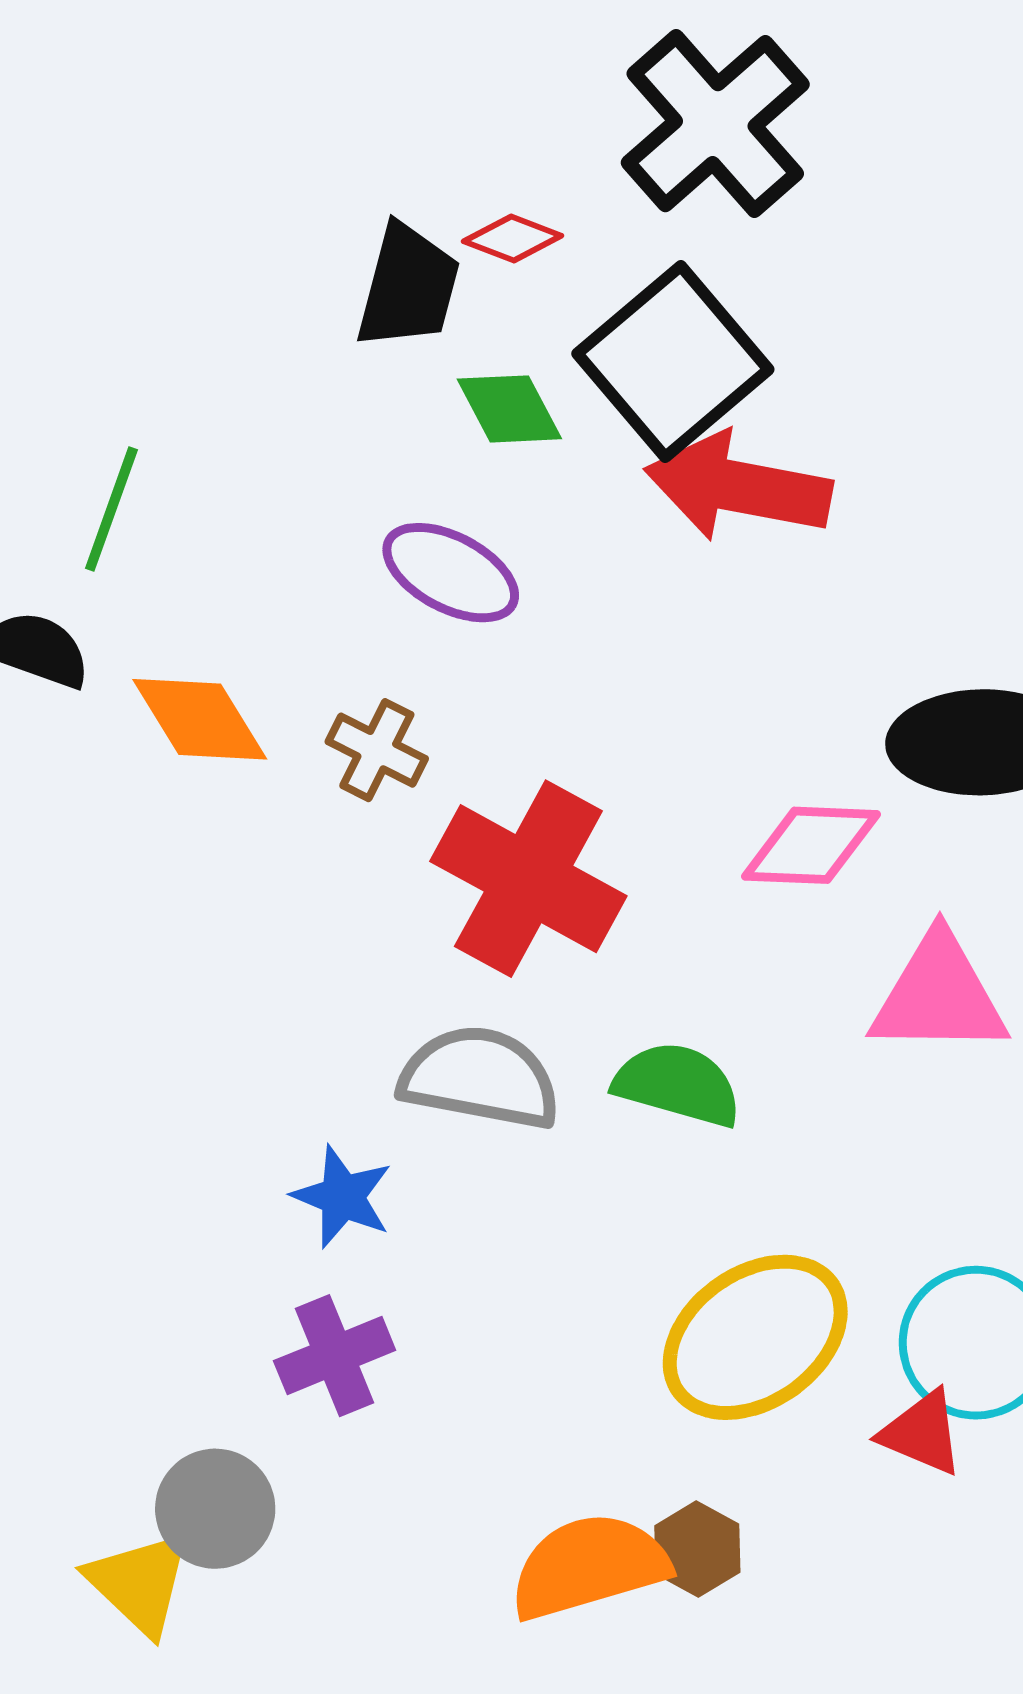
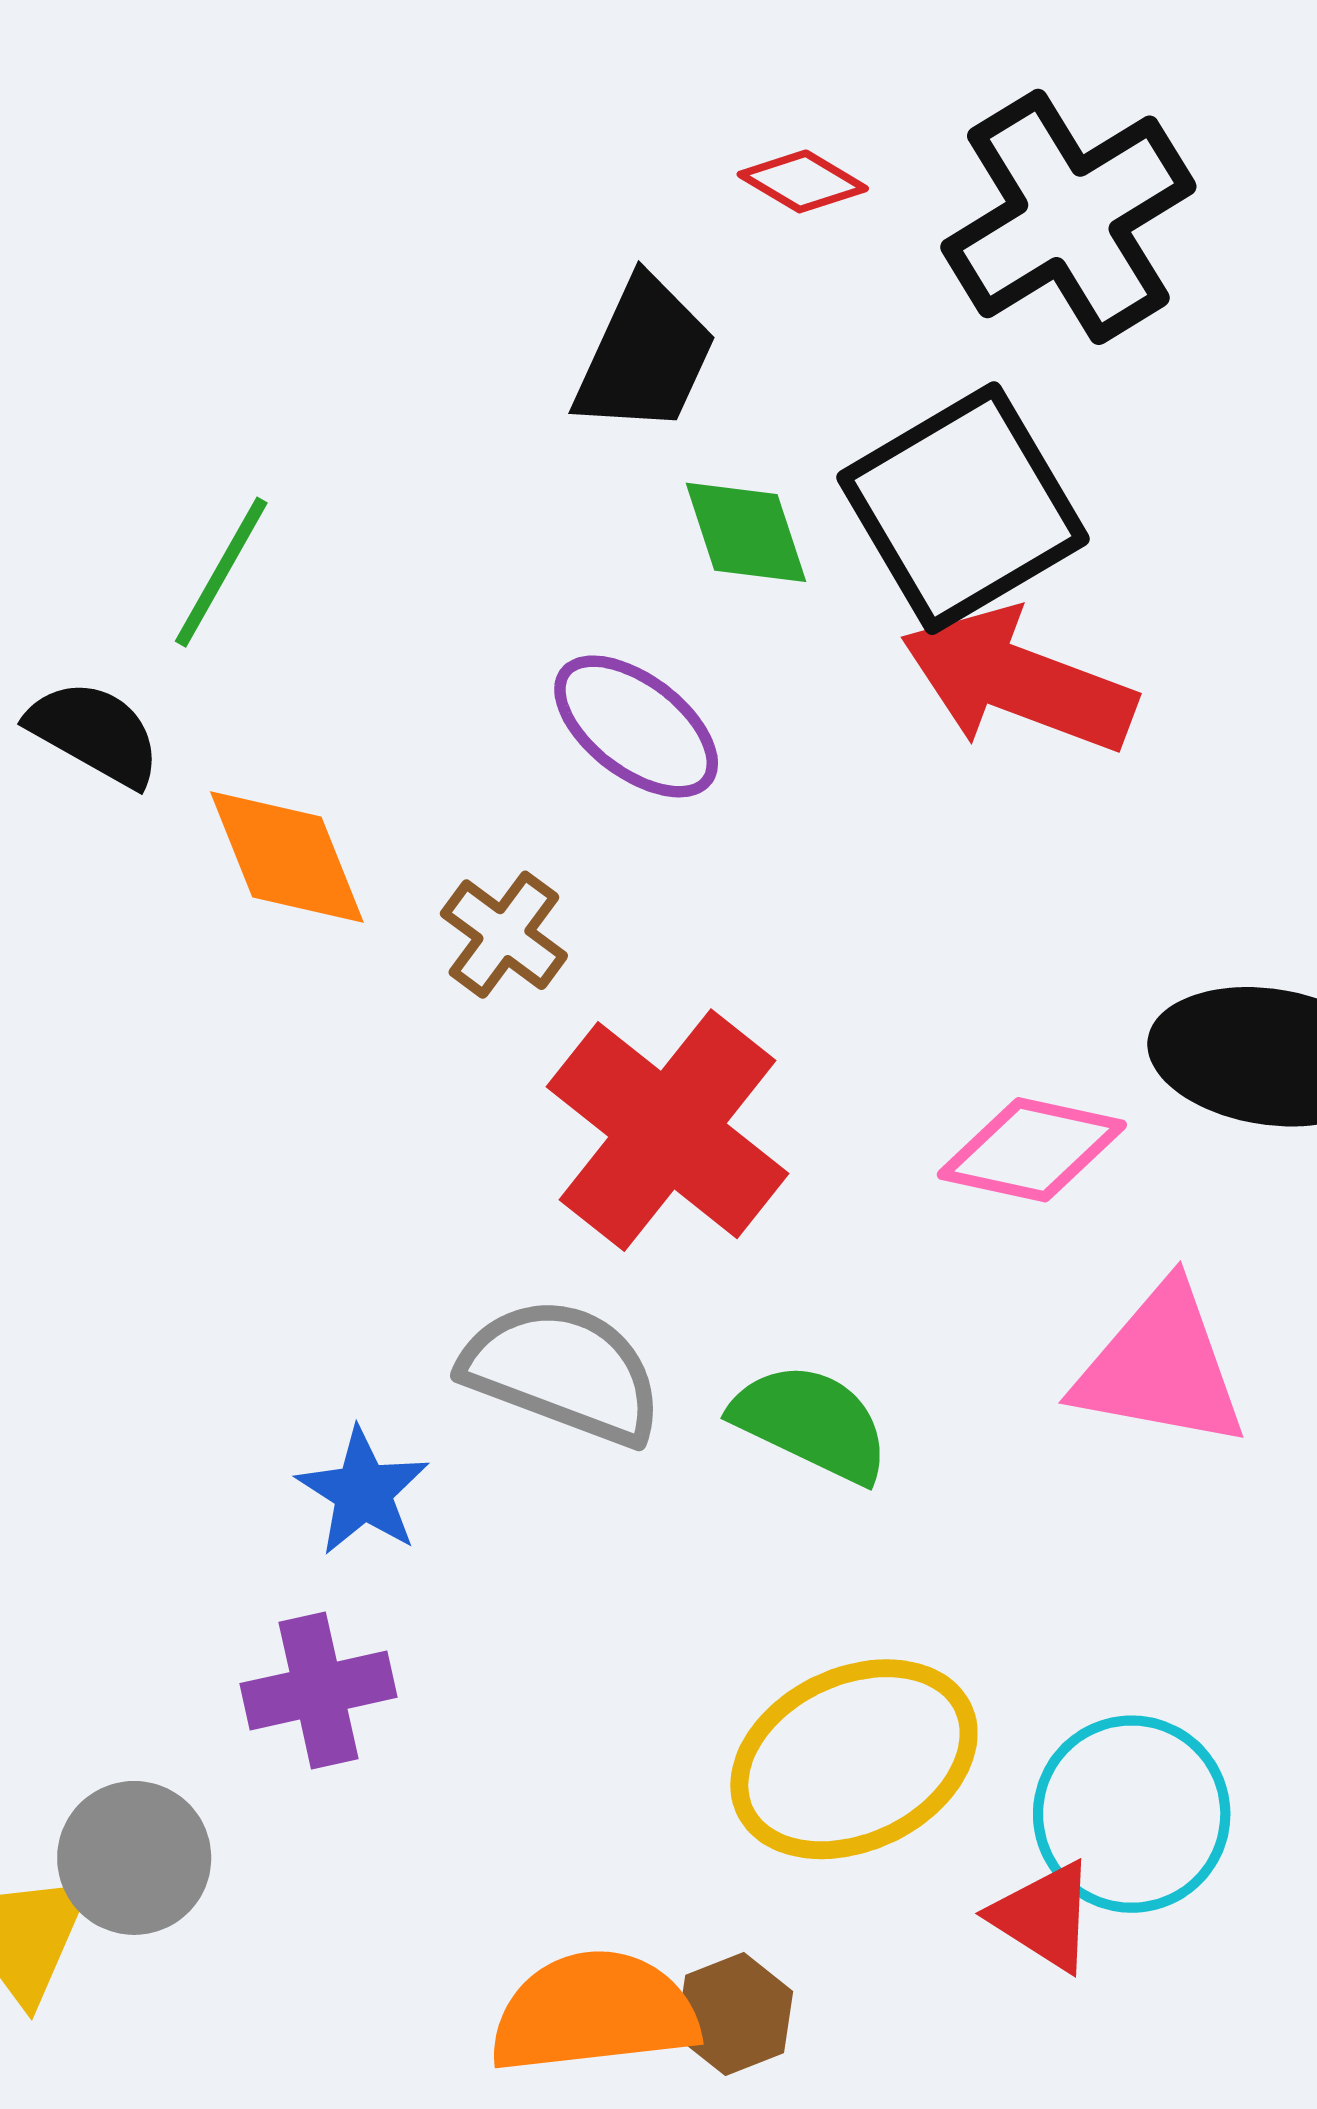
red diamond: (513, 238) -> (803, 181), moved

